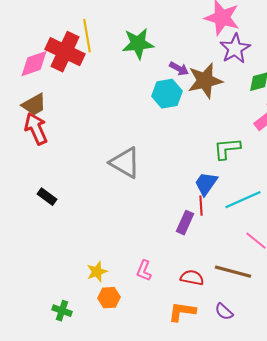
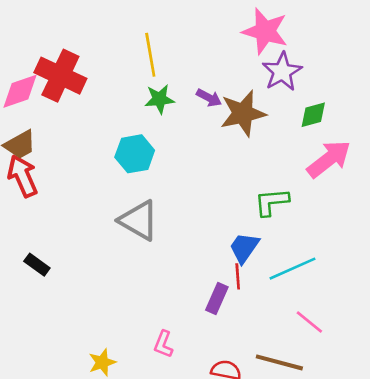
yellow line: (87, 36) -> (150, 55), moved
green star: (138, 44) -> (159, 99), moved, size x0.7
cyan hexagon: (167, 94) -> (135, 154), moved
pink L-shape: (144, 271) -> (163, 344), moved

